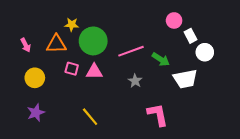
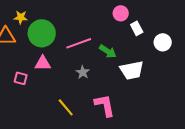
white circle: (205, 52) -> (163, 42), moved
pink square: (72, 69) -> (21, 78), moved
yellow line: (90, 117) -> (66, 107), moved

